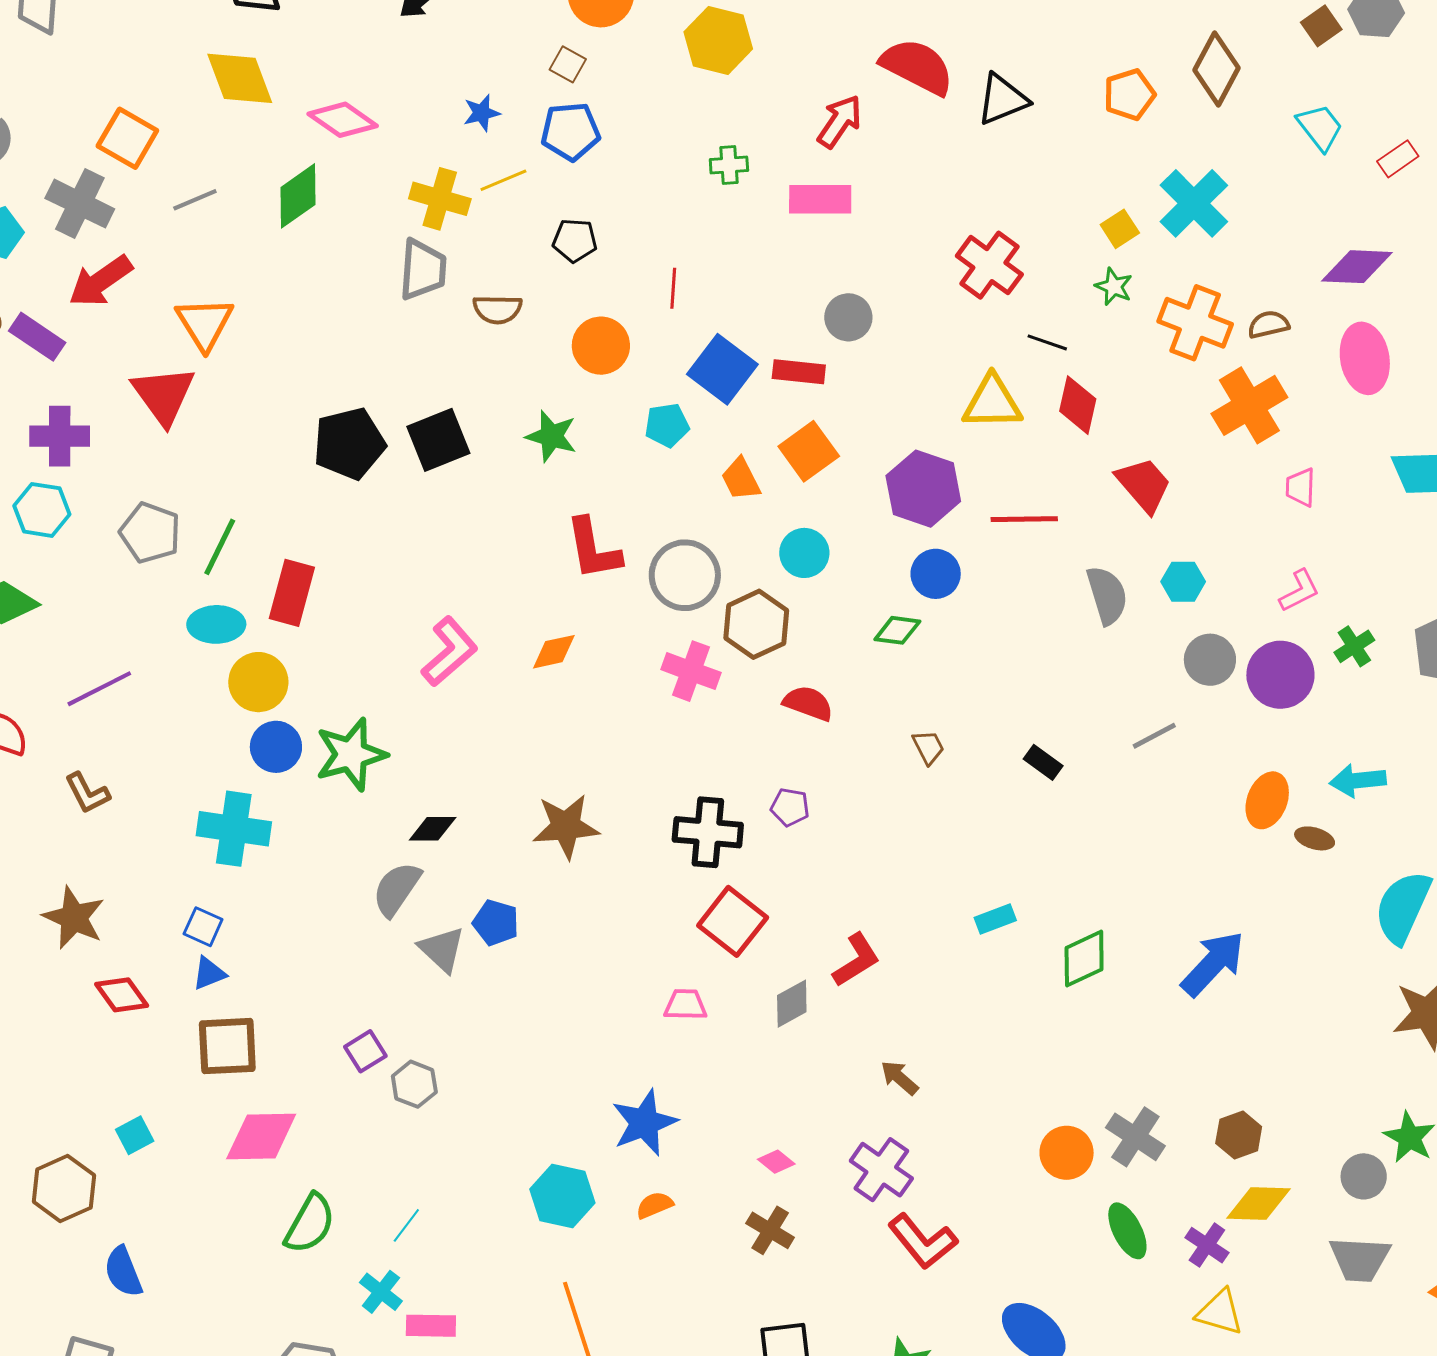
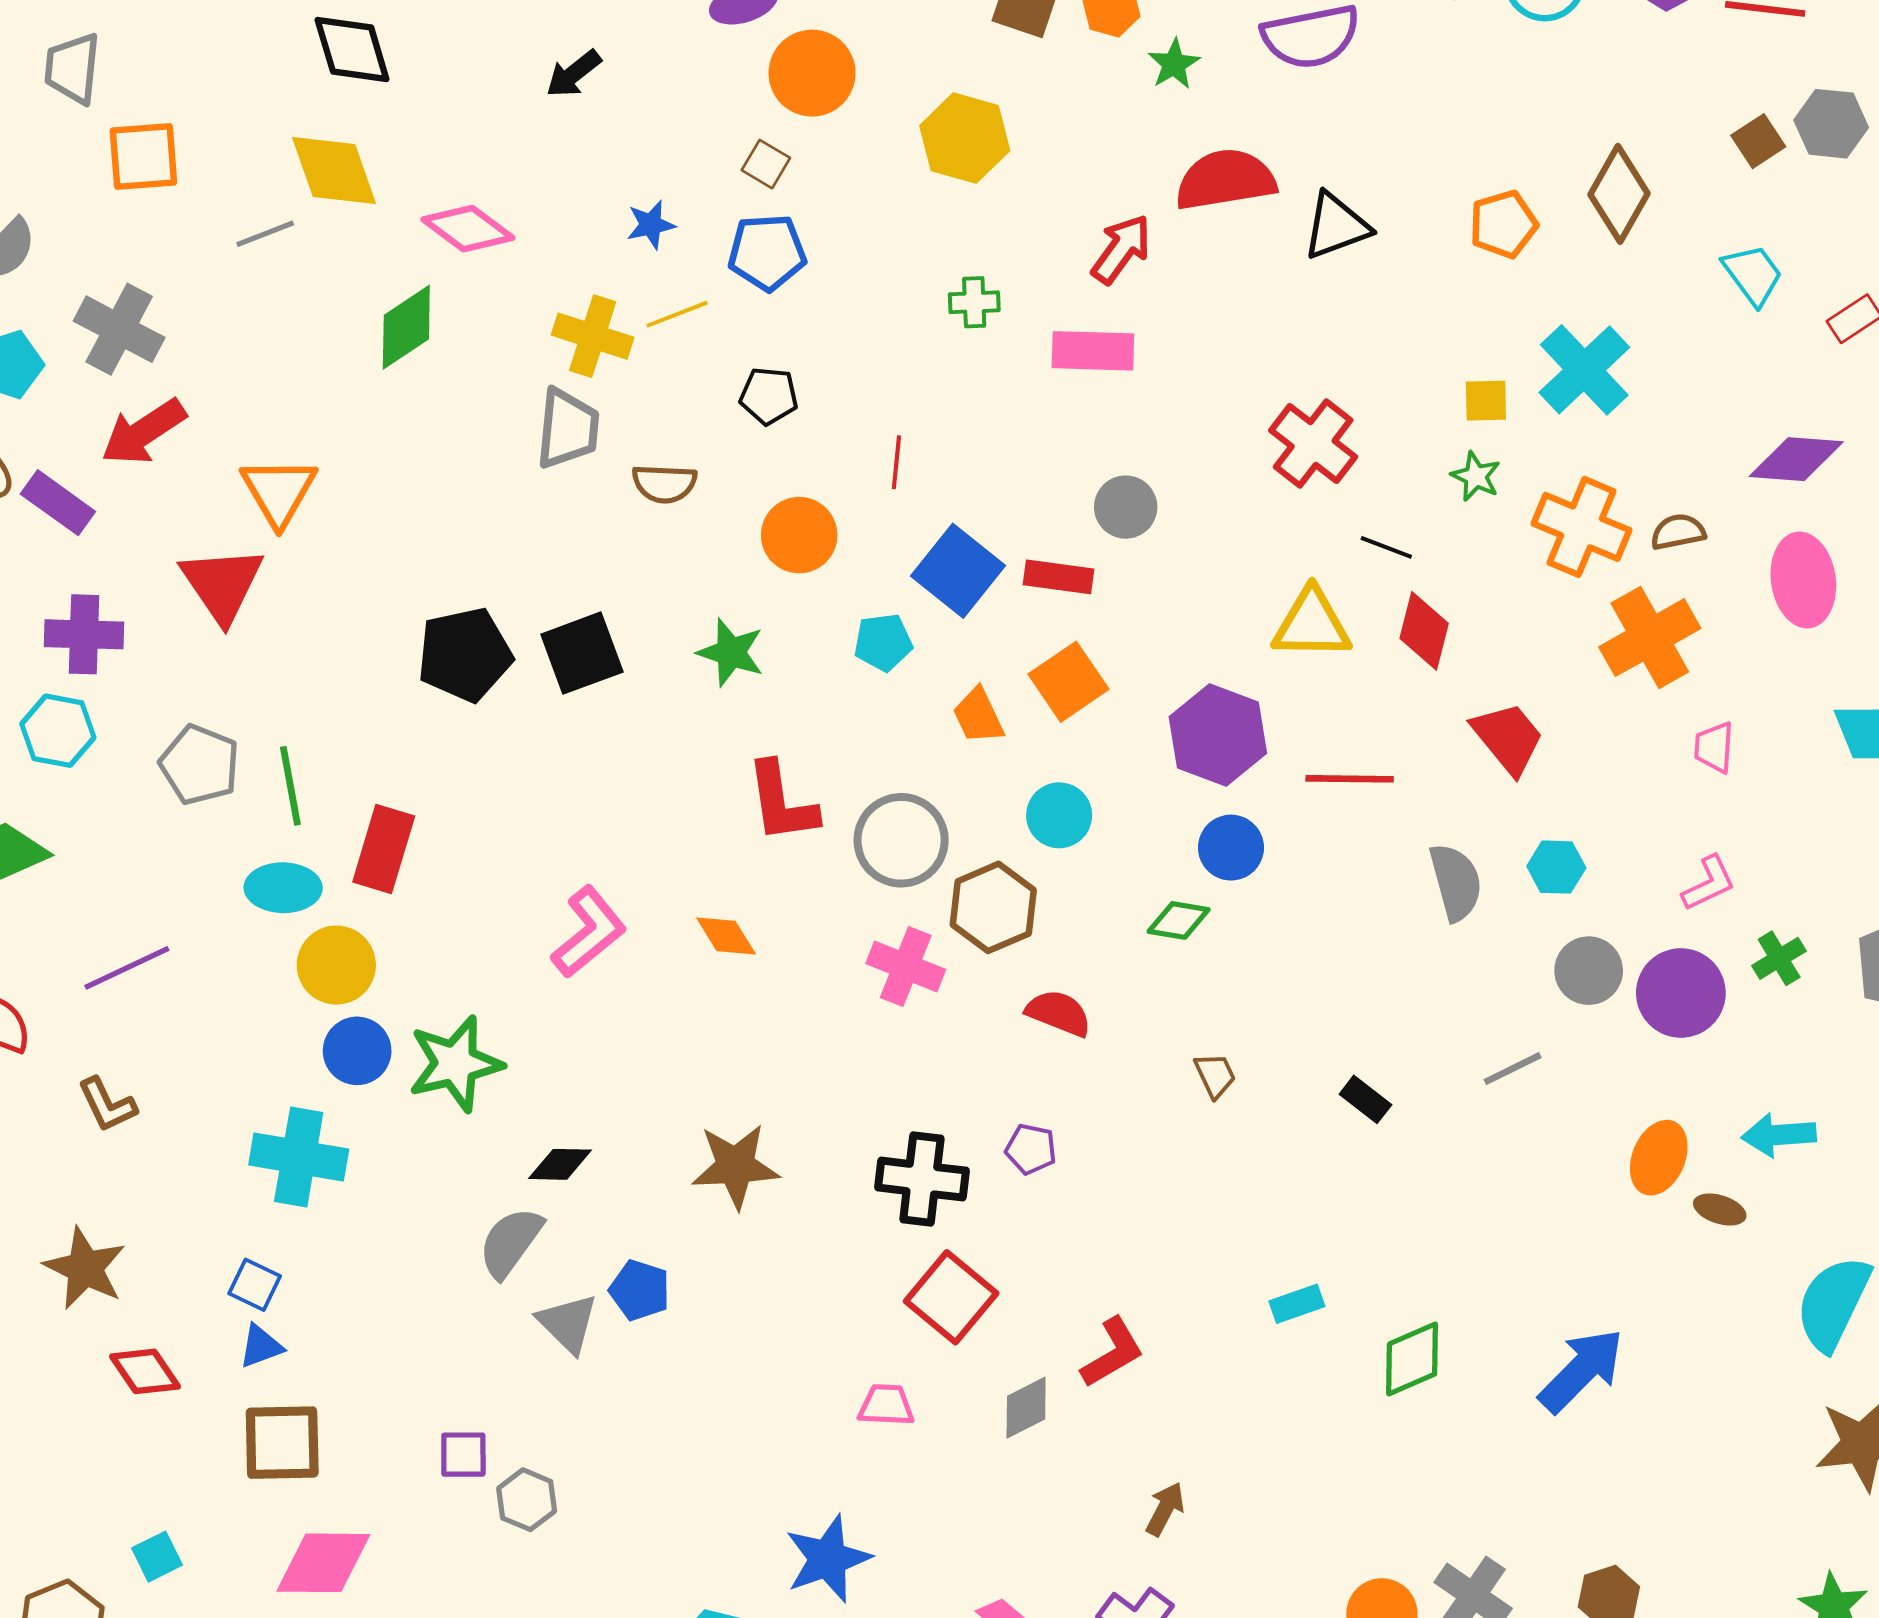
red semicircle: (917, 67) -> (1225, 180), turned -38
orange square: (127, 138) -> (143, 156), moved, turned -36
gray line: (195, 200) -> (265, 234), moved
yellow square: (1120, 229) -> (1486, 401), turned 30
green line: (220, 547) -> (290, 786), turned -38
orange diamond: (554, 652) -> (726, 936), turned 69
purple square: (365, 1051) -> (463, 1455), turned 30
brown arrow: (900, 1078) -> (1165, 1509), turned 75

